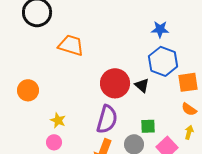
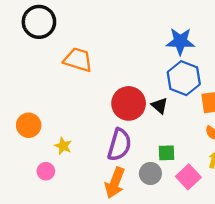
blue star: (160, 29) -> (180, 41), size x1.4
orange circle: (28, 90) -> (29, 125), moved
pink circle: (54, 142) -> (46, 171), moved

